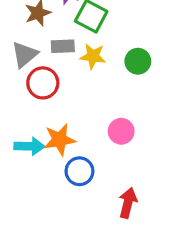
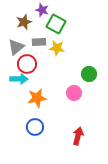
green circle: (138, 61) -> (89, 74), moved
cyan arrow: (29, 146) -> (19, 79), moved
blue circle: (79, 171) -> (35, 127), moved

